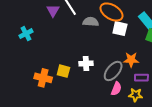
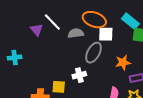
cyan cross: (26, 34) -> (15, 57), turned 32
gray ellipse: (113, 71) -> (93, 53), moved

